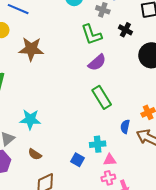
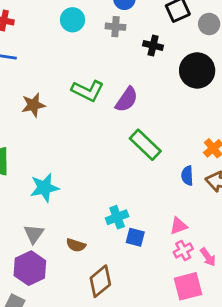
green L-shape: (92, 35) -> (88, 91), moved, turned -30
brown star: (31, 49) -> (33, 105), size x0.7
cyan star: (30, 119) -> (44, 188), moved
cyan cross: (98, 144) -> (117, 217), moved

